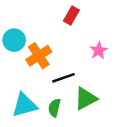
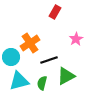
cyan circle: (14, 40) -> (11, 57), moved

